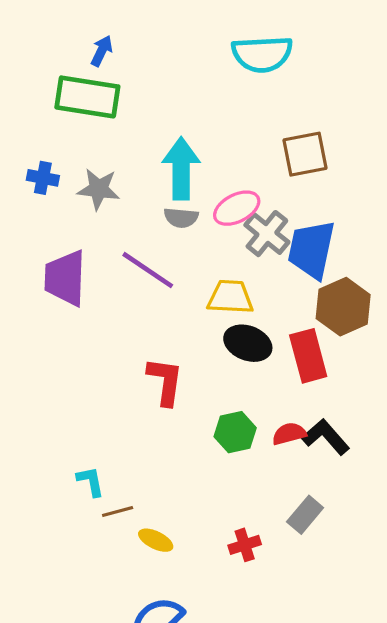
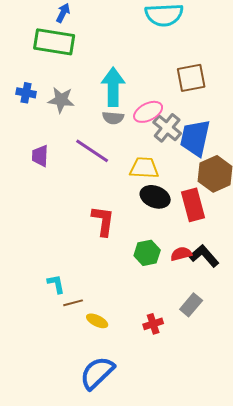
purple trapezoid: (65, 278) -> (40, 156), size x0.6

